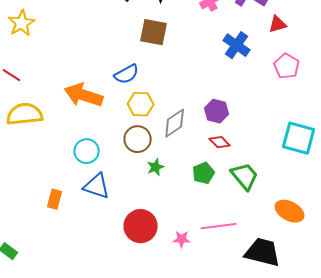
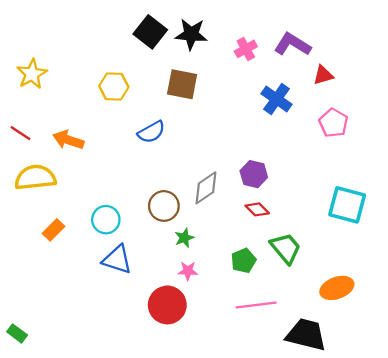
orange arrow: (84, 95) -> (68, 140), moved, size x0.7
yellow hexagon: (141, 104) -> (114, 86), moved
green pentagon: (204, 173) -> (244, 261), moved
orange rectangle: (55, 199) -> (53, 230), moved, turned 30
orange ellipse: (290, 211) -> (337, 288), turned -48
pink star: (182, 239) -> (188, 271), moved

